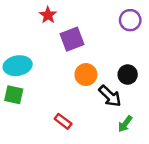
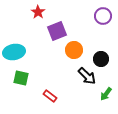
orange circle: (86, 75) -> (74, 50), moved
green square: (14, 95) -> (21, 78), moved
green arrow: (125, 124) -> (106, 94), moved

